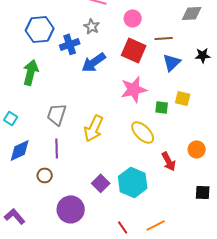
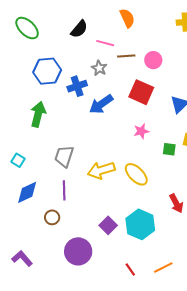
pink circle: (133, 18) -> (153, 60), moved
brown line: (164, 38) -> (126, 56), moved
pink star: (134, 89) -> (141, 131), size x0.6
yellow arrow: (94, 128) -> (101, 170), turned 48
yellow ellipse: (143, 132) -> (136, 174), moved

